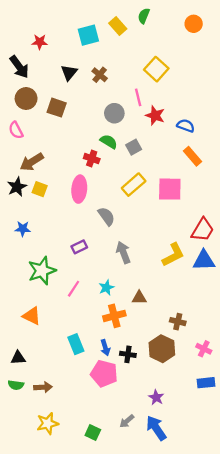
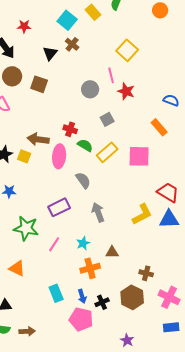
cyan square: (88, 35) -> (67, 20), turned -36
brown cross: (100, 75) -> (72, 44), moved
blue semicircle: (186, 126) -> (171, 100), moved
green semicircle: (109, 142) -> (85, 145), moved
brown arrow: (32, 162) -> (38, 139), moved, turned 40
red trapezoid: (203, 230) -> (168, 192), turned -90
purple rectangle: (79, 247) -> (59, 207), size x1.5
green star: (42, 271) -> (26, 228), turned 30
pink cross: (204, 349) -> (169, 297), size x1.5
black cross: (128, 354) -> (102, 302), turned -32

